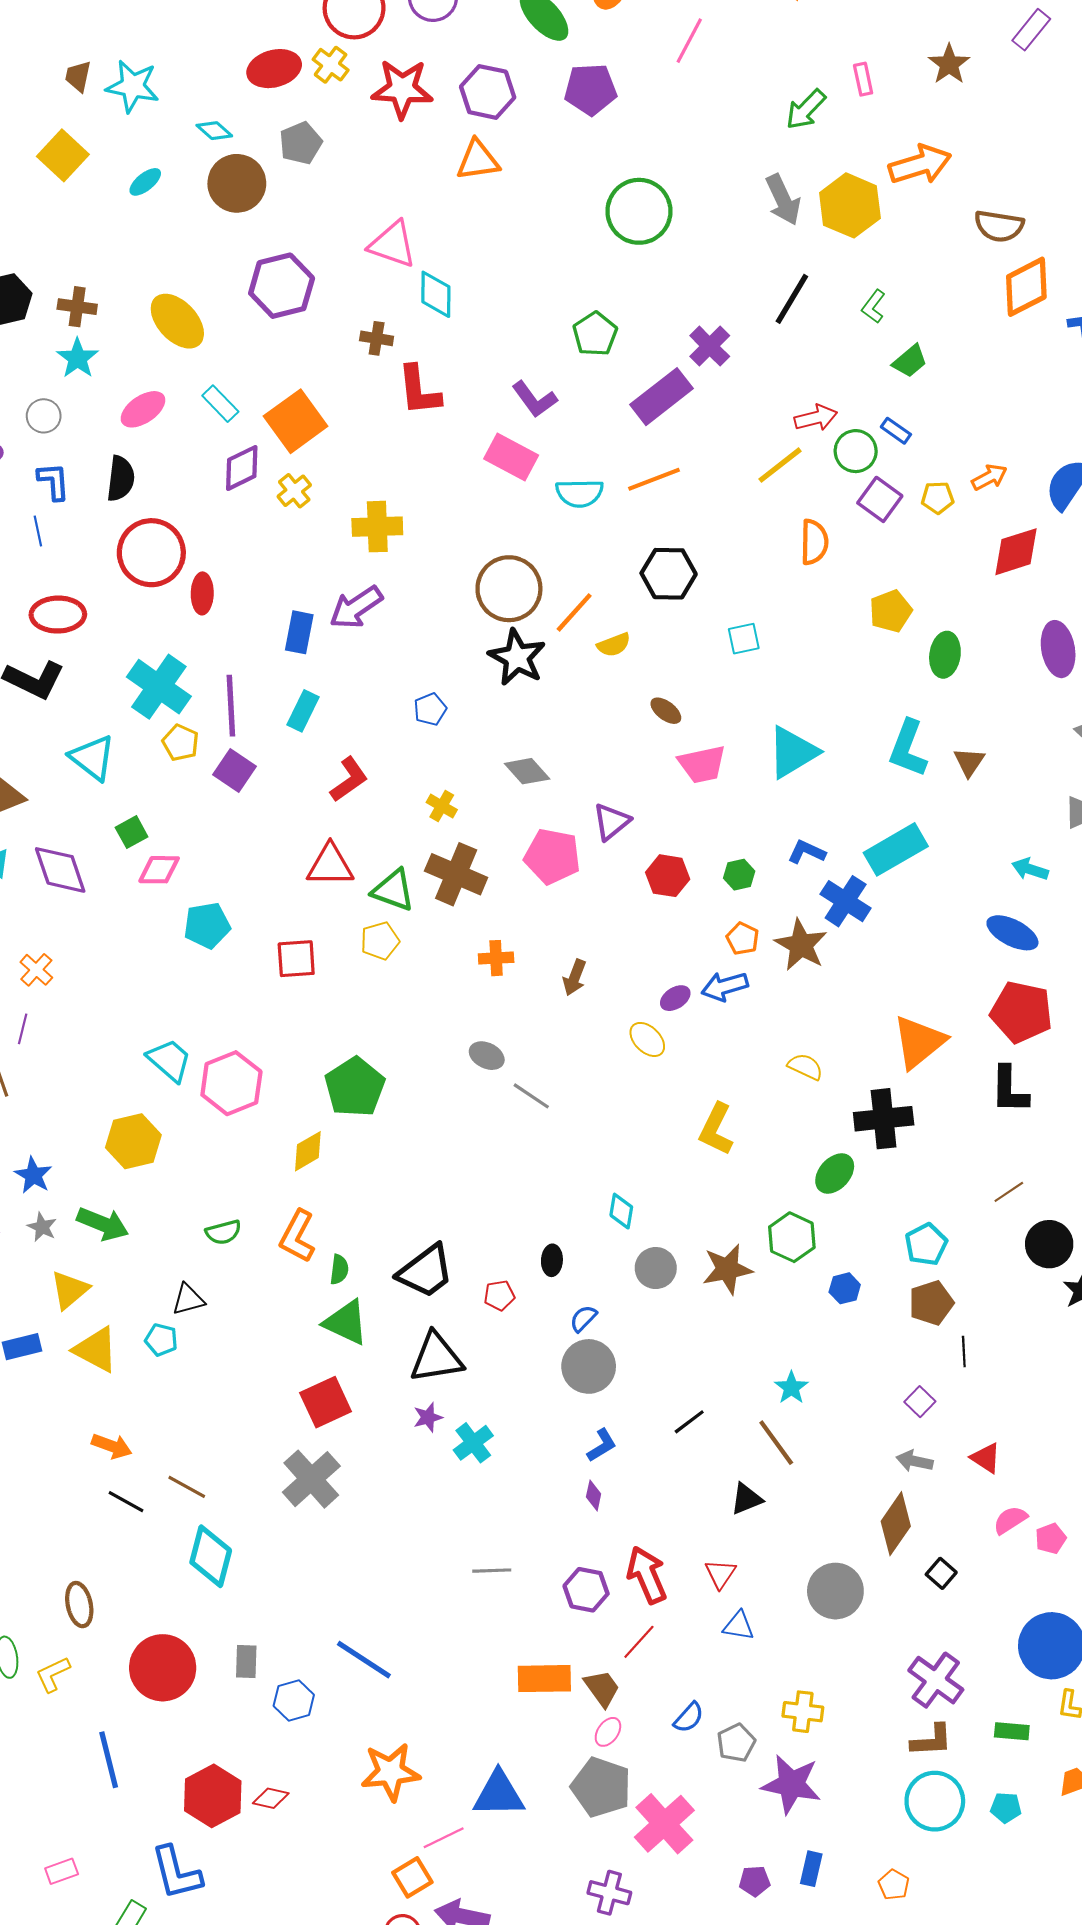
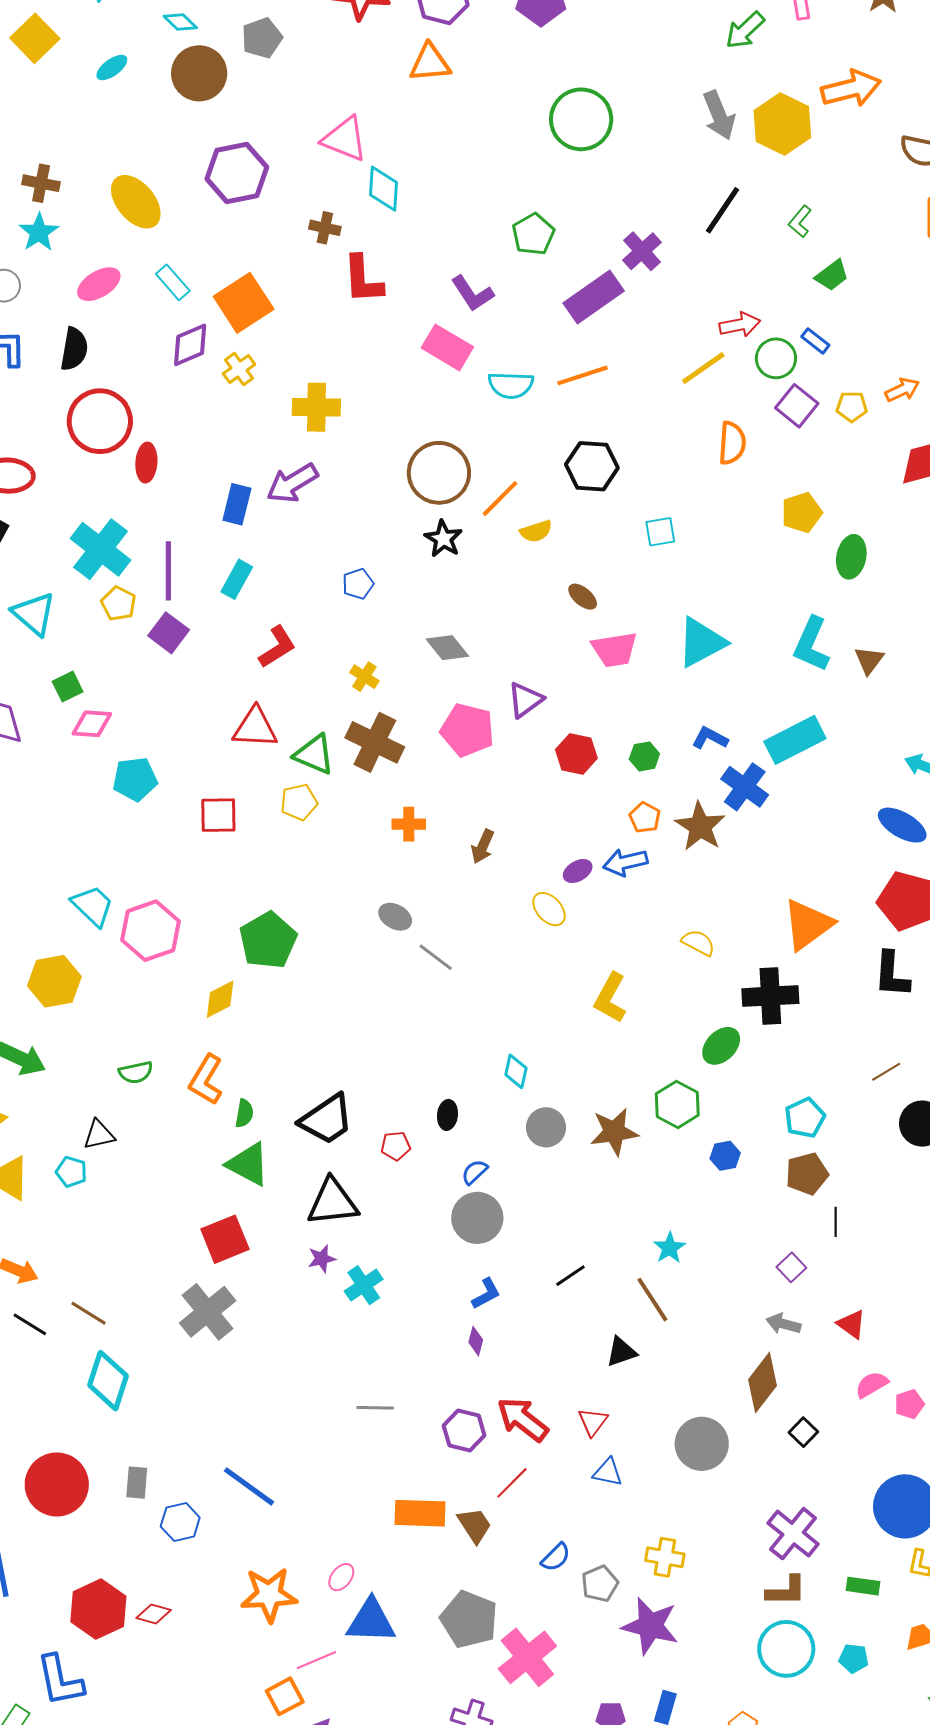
black star: (517, 657) -> (443, 539), size x0.7
red arrow: (647, 1575) -> (523, 1419), turned -32
pink ellipse: (608, 1732) -> (341, 1577), moved

